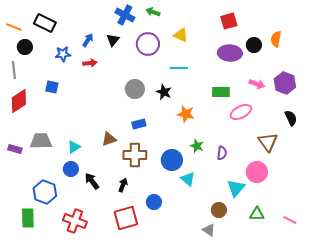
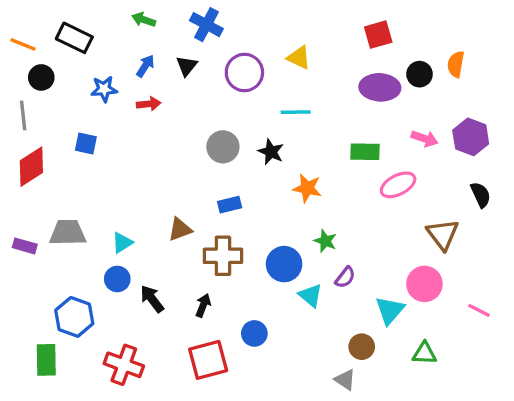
green arrow: (153, 12) -> (144, 20), moved
purple semicircle: (222, 153) -> (345, 277), moved, turned 32
pink line: (290, 220) -> (479, 310), moved

